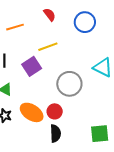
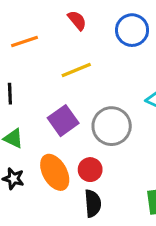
purple square: (32, 66) -> (63, 121), moved
orange ellipse: (32, 112) -> (55, 172), turned 30

